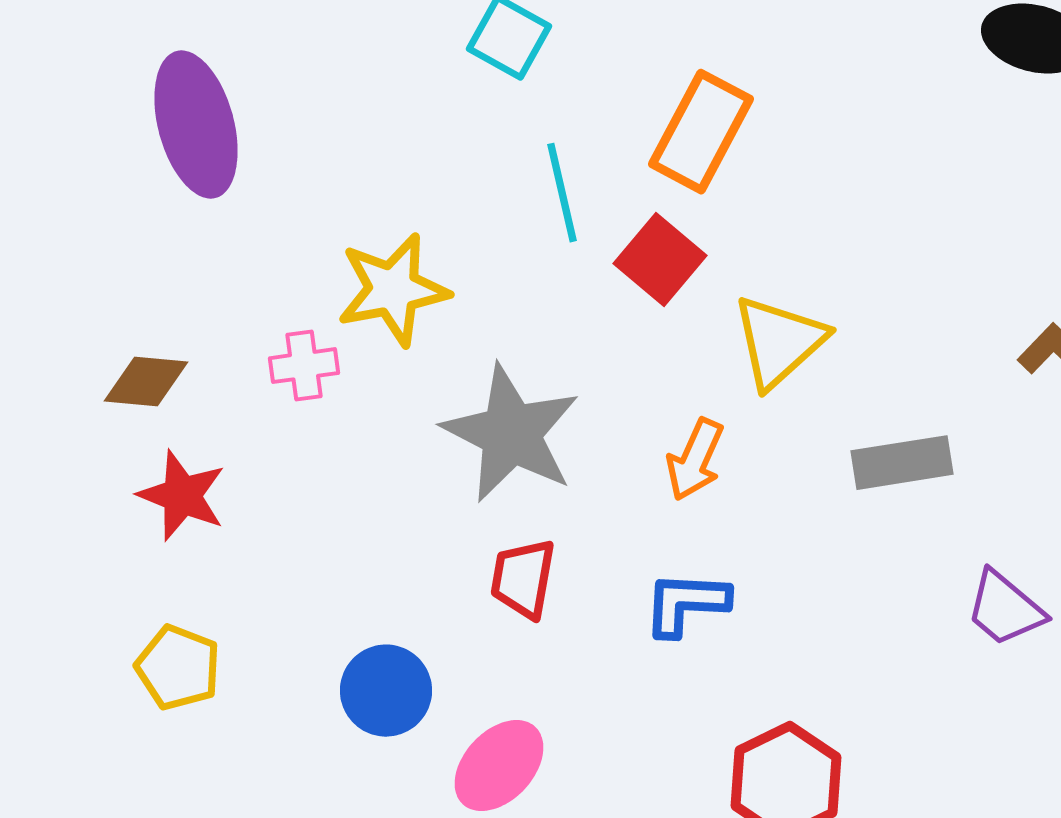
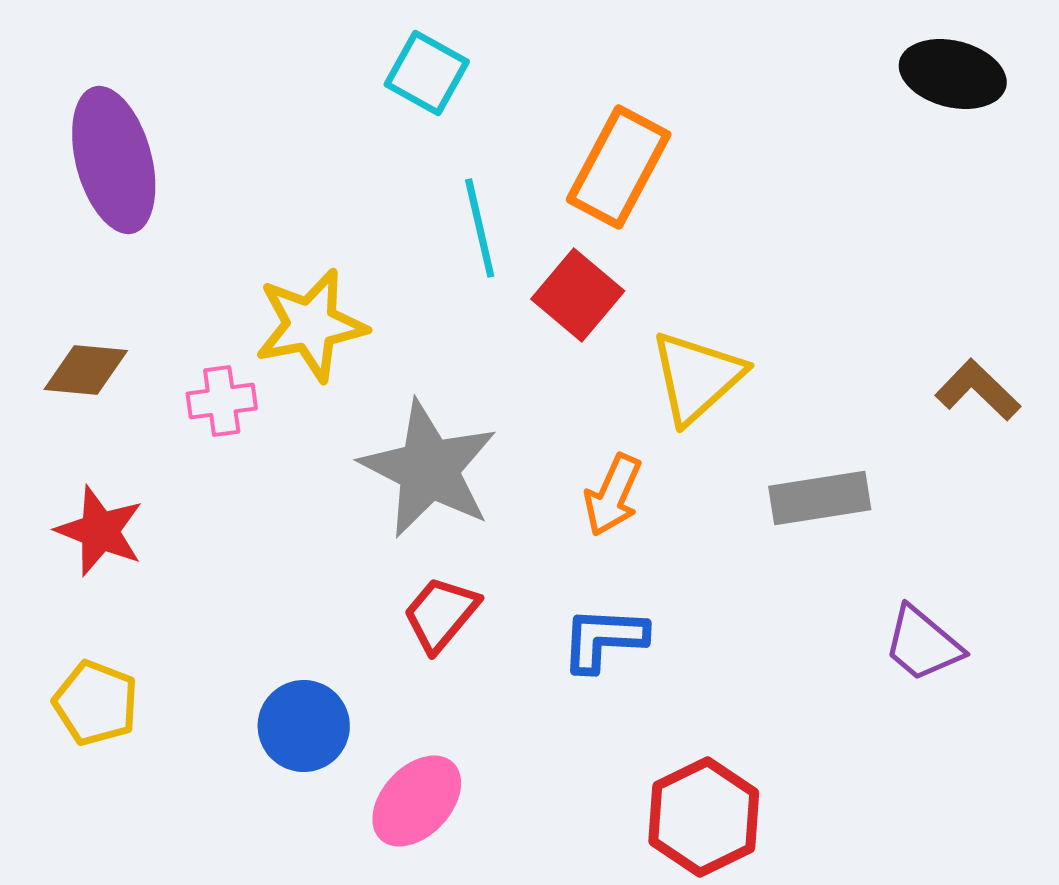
brown diamond: (146, 382) -> (86, 370), moved
red trapezoid: (523, 579) -> (441, 614), turned 30

